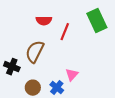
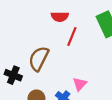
red semicircle: (44, 21) -> (60, 17), moved

